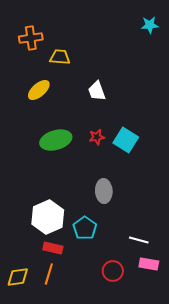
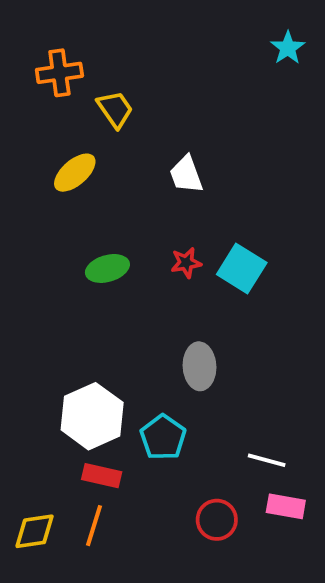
cyan star: (150, 25) -> (288, 48), turned -30
yellow trapezoid: (60, 57) -> (115, 109), turned 50
green ellipse: (56, 140) -> (107, 268), size x0.7

